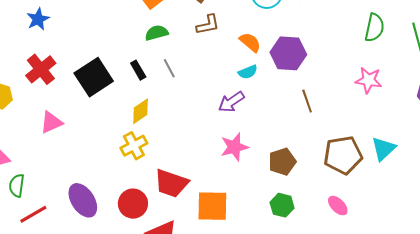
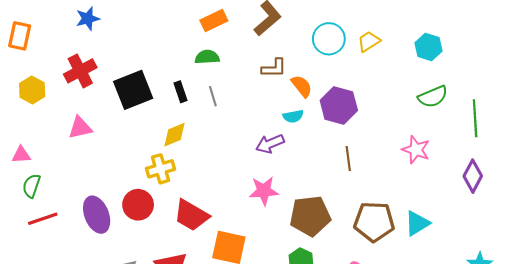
brown L-shape: (208, 25) -> (274, 68), moved
green semicircle: (374, 28) -> (433, 97), turned 44
brown pentagon: (282, 162) -> (310, 216), size x1.4
red circle: (133, 204) -> (138, 205), moved

